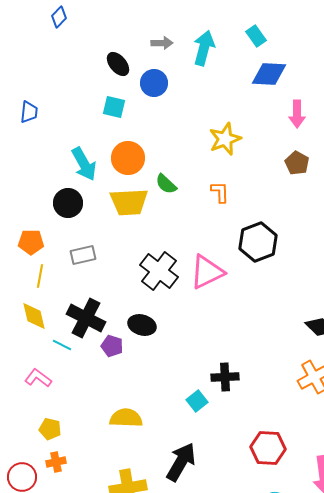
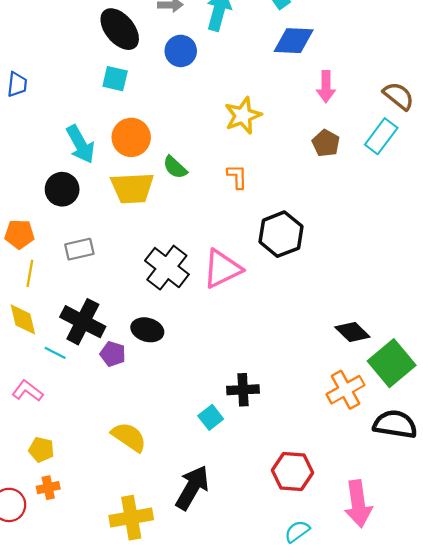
black ellipse: (118, 64) -> (120, 29), size x1.5
blue circle: (154, 83) -> (181, 51), moved
yellow semicircle: (126, 418) -> (129, 437), turned 32

